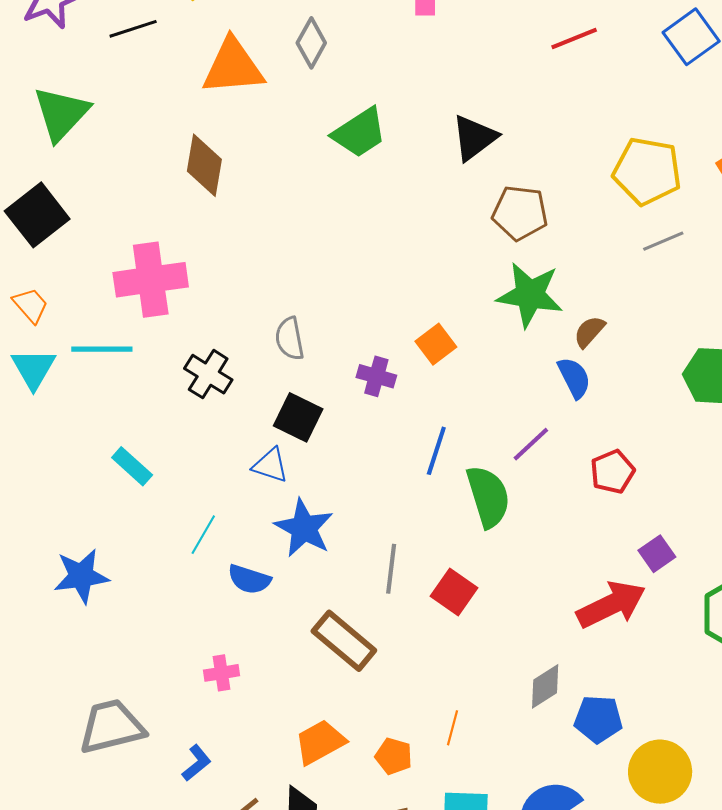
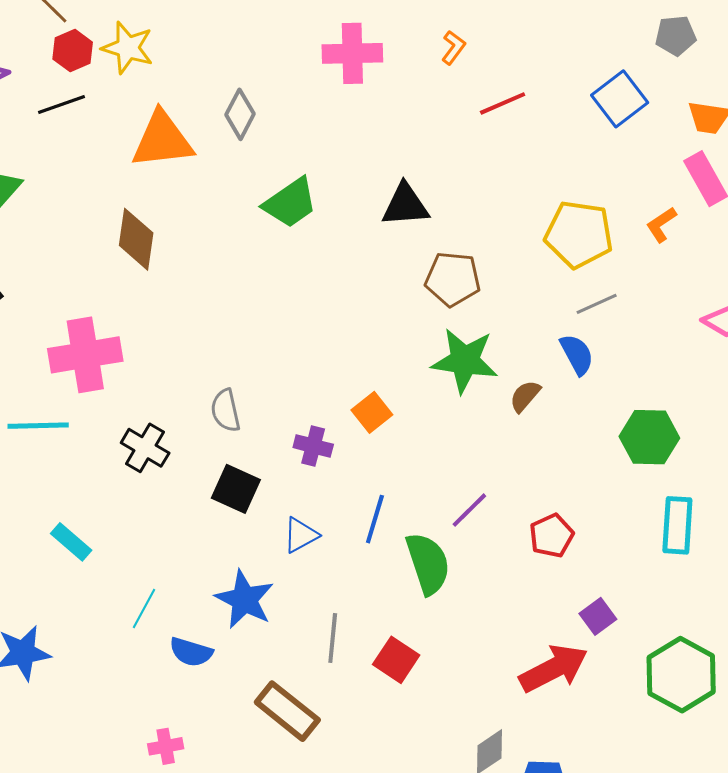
black triangle: (474, 138) -> (405, 205), turned 34
blue semicircle: (574, 378) -> (577, 354), moved
blue triangle: (270, 465) -> (301, 535), moved, turned -45

